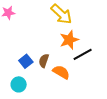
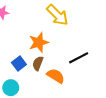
orange star: (69, 40) -> (39, 42), moved

